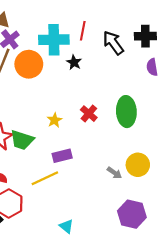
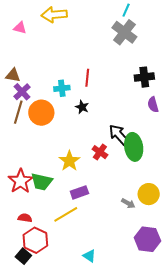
cyan cross: (54, 40) -> (62, 88), size x0.6
black arrow: (113, 43) -> (119, 135), moved
yellow star: (54, 120) -> (69, 161), size x1.5

